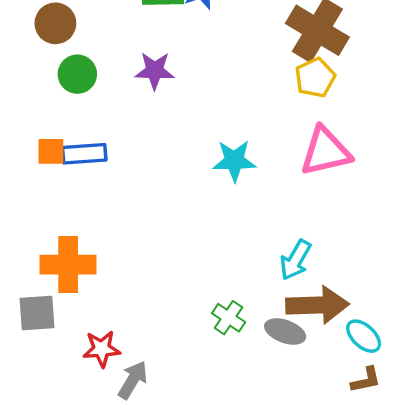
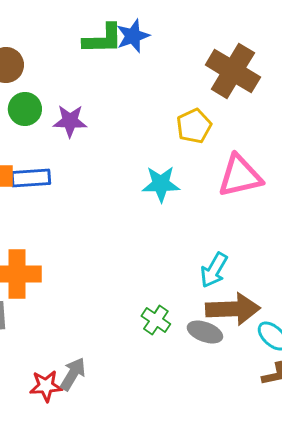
purple star: (155, 71) -> (70, 121), moved
yellow pentagon: (315, 78) -> (194, 126), moved
red star: (102, 349) -> (46, 386), moved

